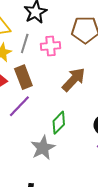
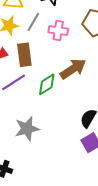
green diamond: (59, 123) -> (47, 84), moved

